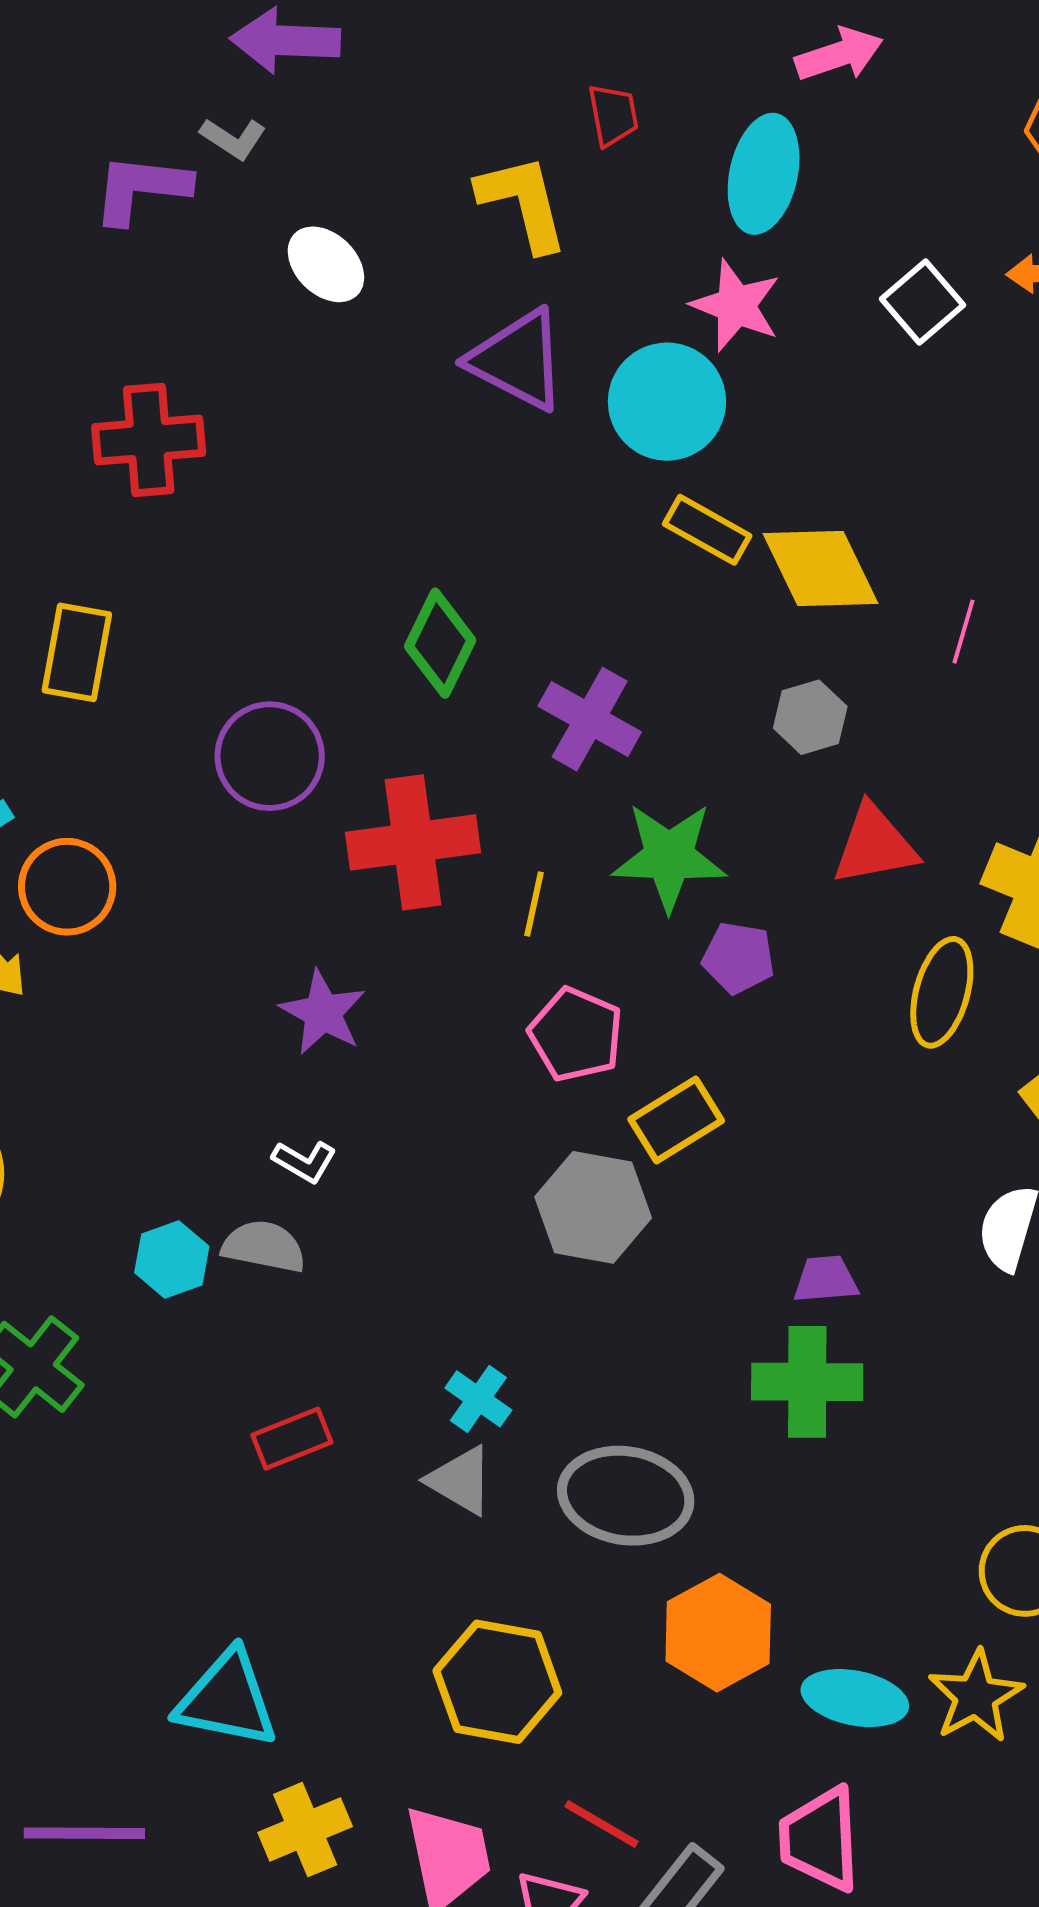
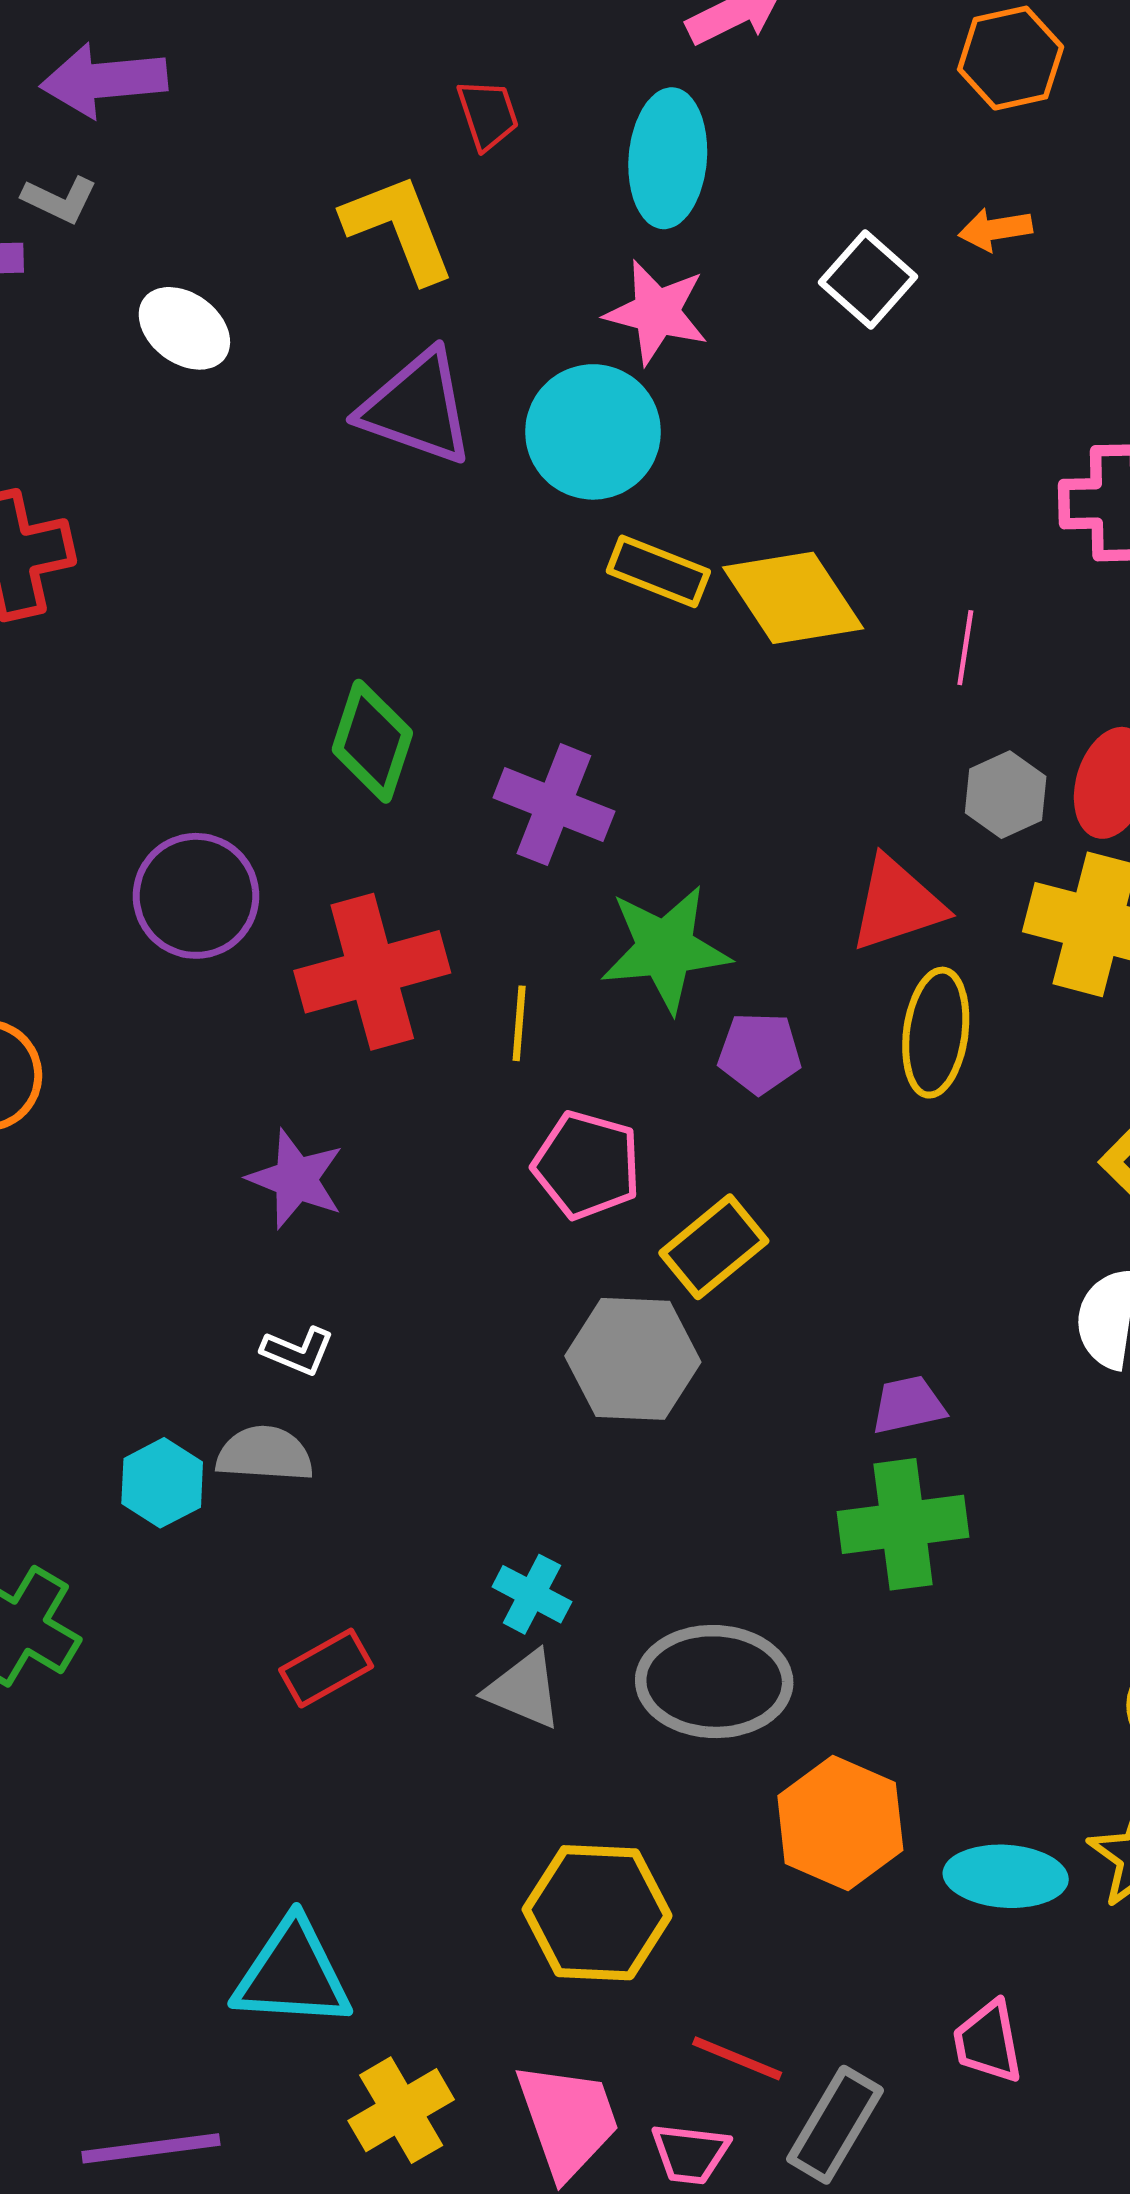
gray hexagon: (810, 717) -> (1006, 795), moved
yellow ellipse: (942, 992) -> (936, 1033), moved
pink trapezoid: (820, 1839) -> (988, 2042), size x0.7

